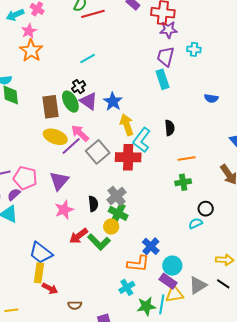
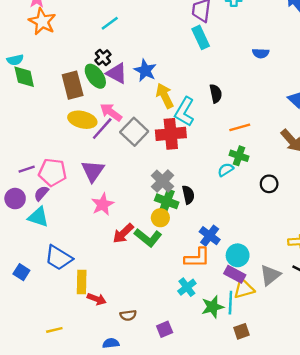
green cross: (183, 182) -> (239, 156), turned 35
black semicircle: (93, 204) -> (188, 195), moved
cyan semicircle: (195, 223) -> (226, 170), moved
blue trapezoid: (41, 253) -> (59, 258), moved

